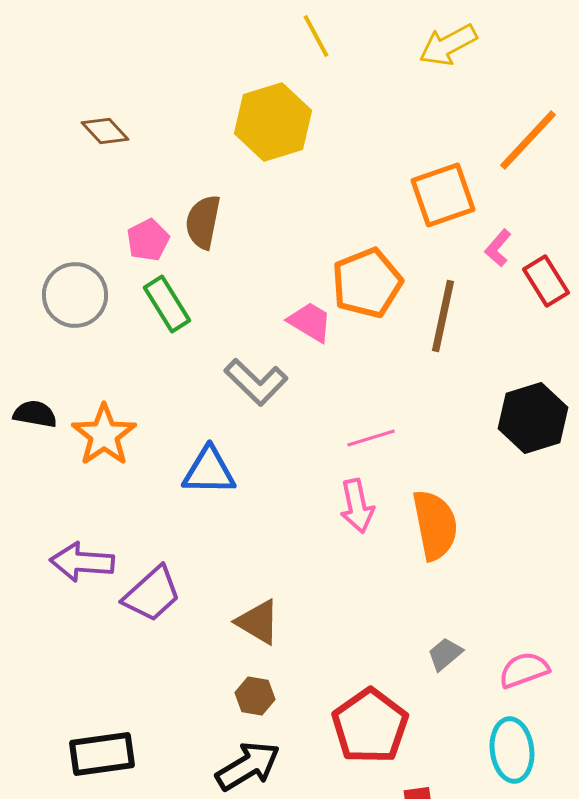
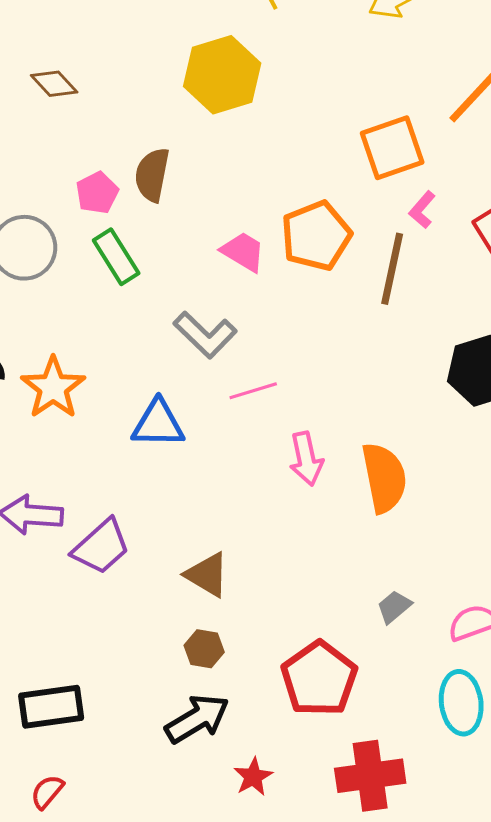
pink L-shape: (498, 248) -> (422, 210), moved
pink trapezoid: (310, 322) -> (243, 252), moved
pink line: (371, 438) -> (253, 391), moved

